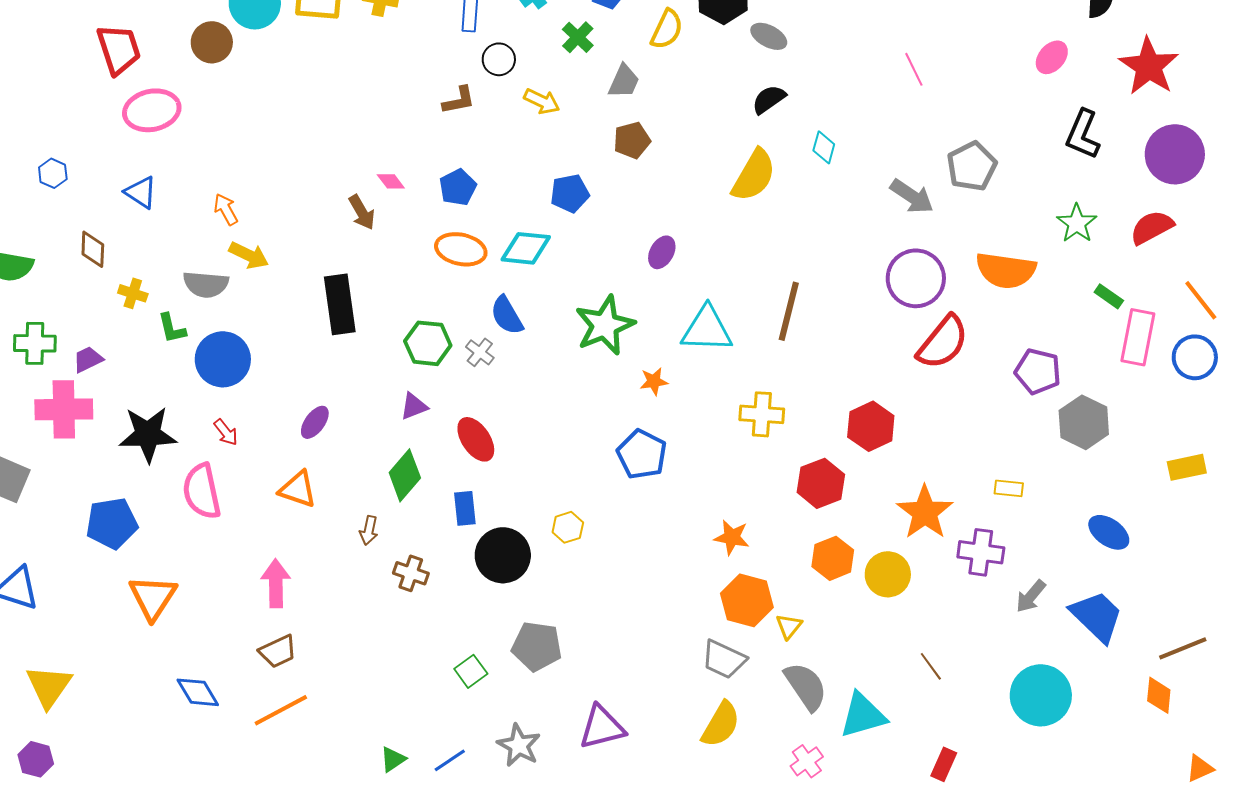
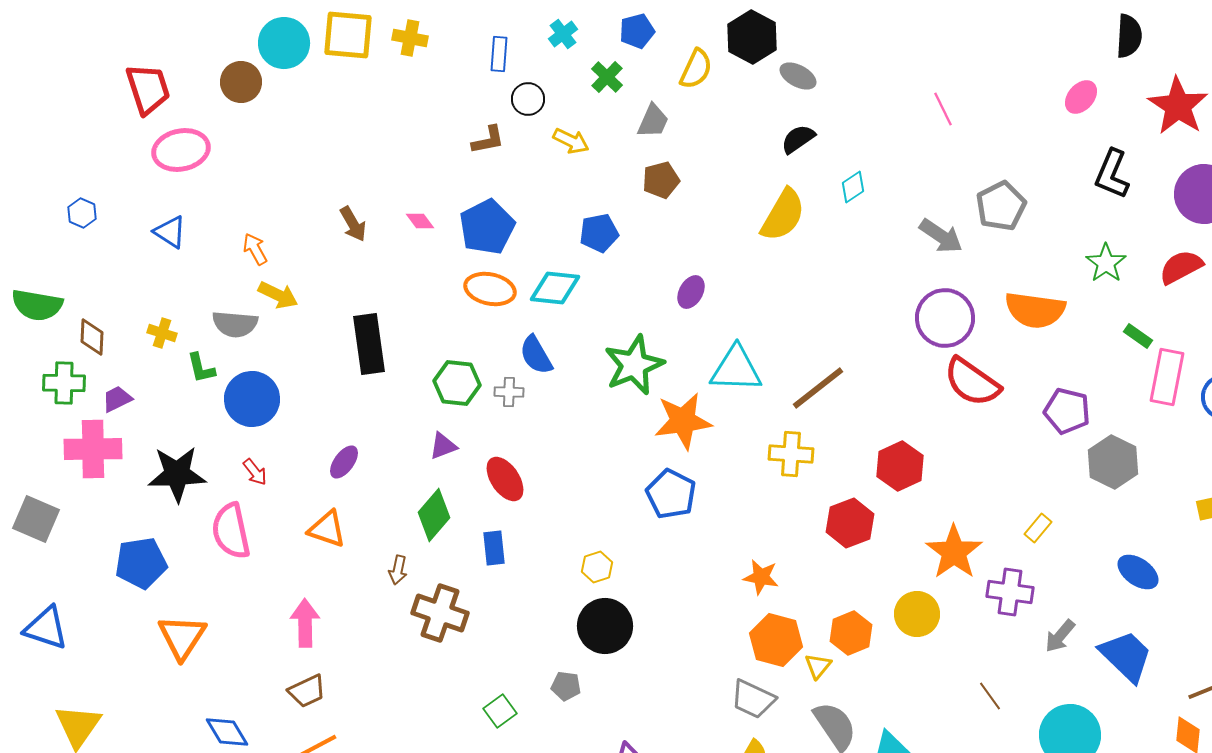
cyan diamond: (824, 147) -> (853, 187), turned 40
blue pentagon: (458, 187) -> (487, 227), size x1.5
brown arrow: (362, 212) -> (353, 224), moved
brown diamond: (93, 249) -> (92, 337), moved
brown line: (789, 311) -> (818, 388), moved, turned 38
red semicircle: (943, 342) -> (972, 382), turned 86
gray cross: (480, 352) -> (509, 392), turned -36
orange star: (654, 381) -> (683, 421), size x2.0
yellow rectangle: (1009, 488) -> (1038, 528), turned -56
black circle: (503, 555) -> (605, 626), moved
orange hexagon: (833, 558) -> (851, 633), moved
brown cross: (411, 573) -> (440, 613), size x1.6
gray pentagon: (537, 646) -> (566, 686), size x0.6
brown line: (931, 666) -> (990, 696), moved

